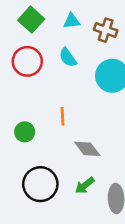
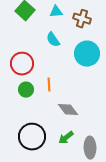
red circle: (27, 61) -> (22, 64), moved
green circle: (25, 132) -> (26, 90), moved

